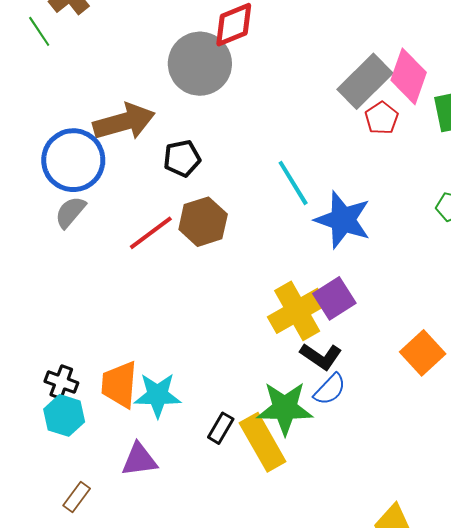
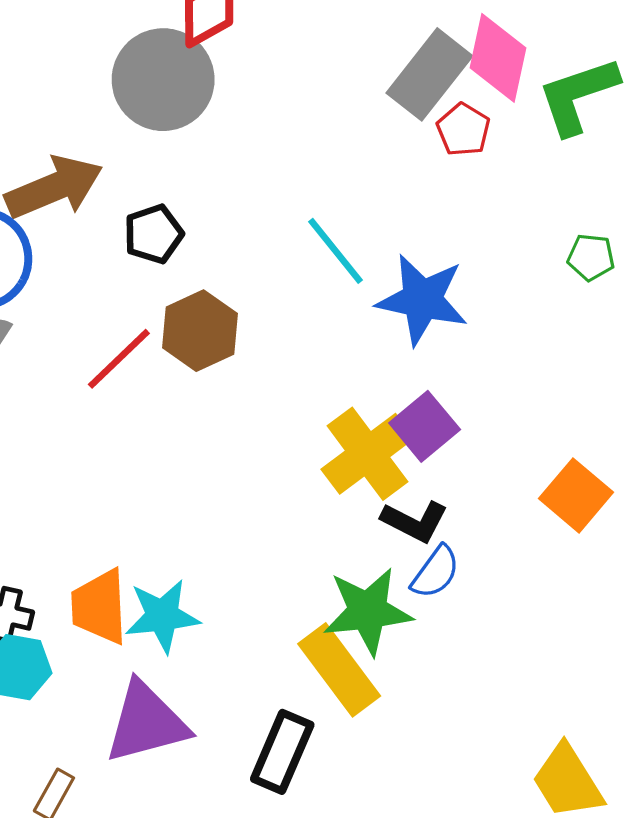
black rectangle: (221, 428) -> (282, 752), moved, size x1.6
purple triangle: (139, 460) -> (146, 722), size x1.5

